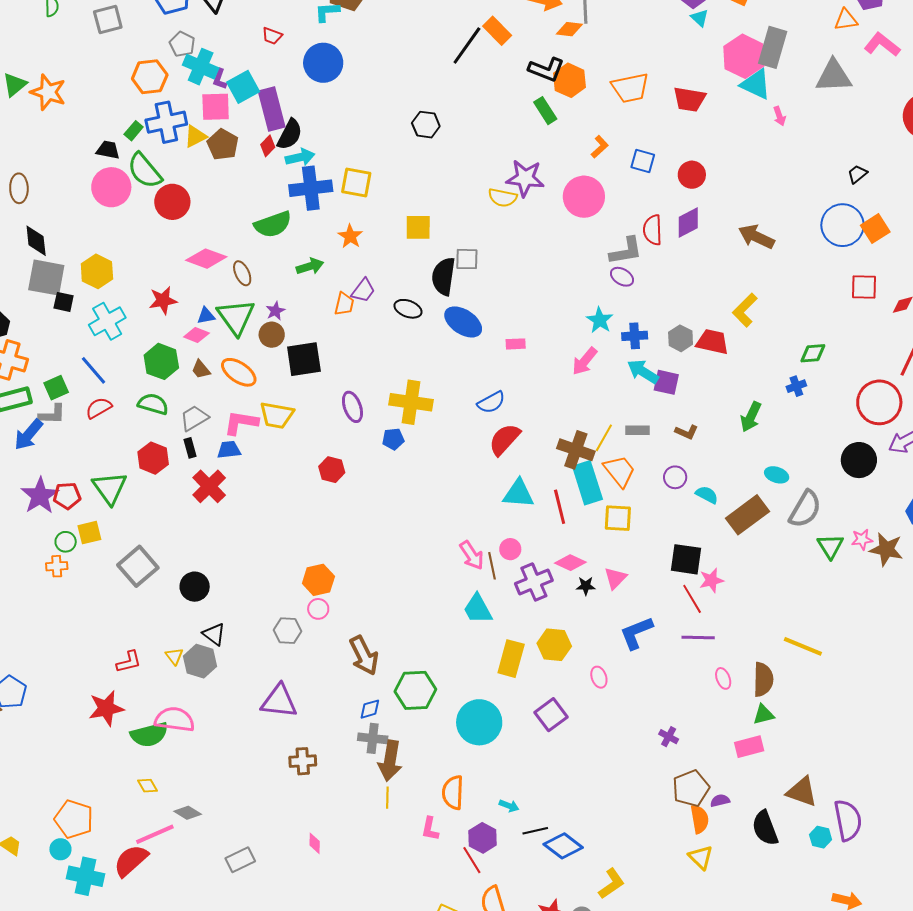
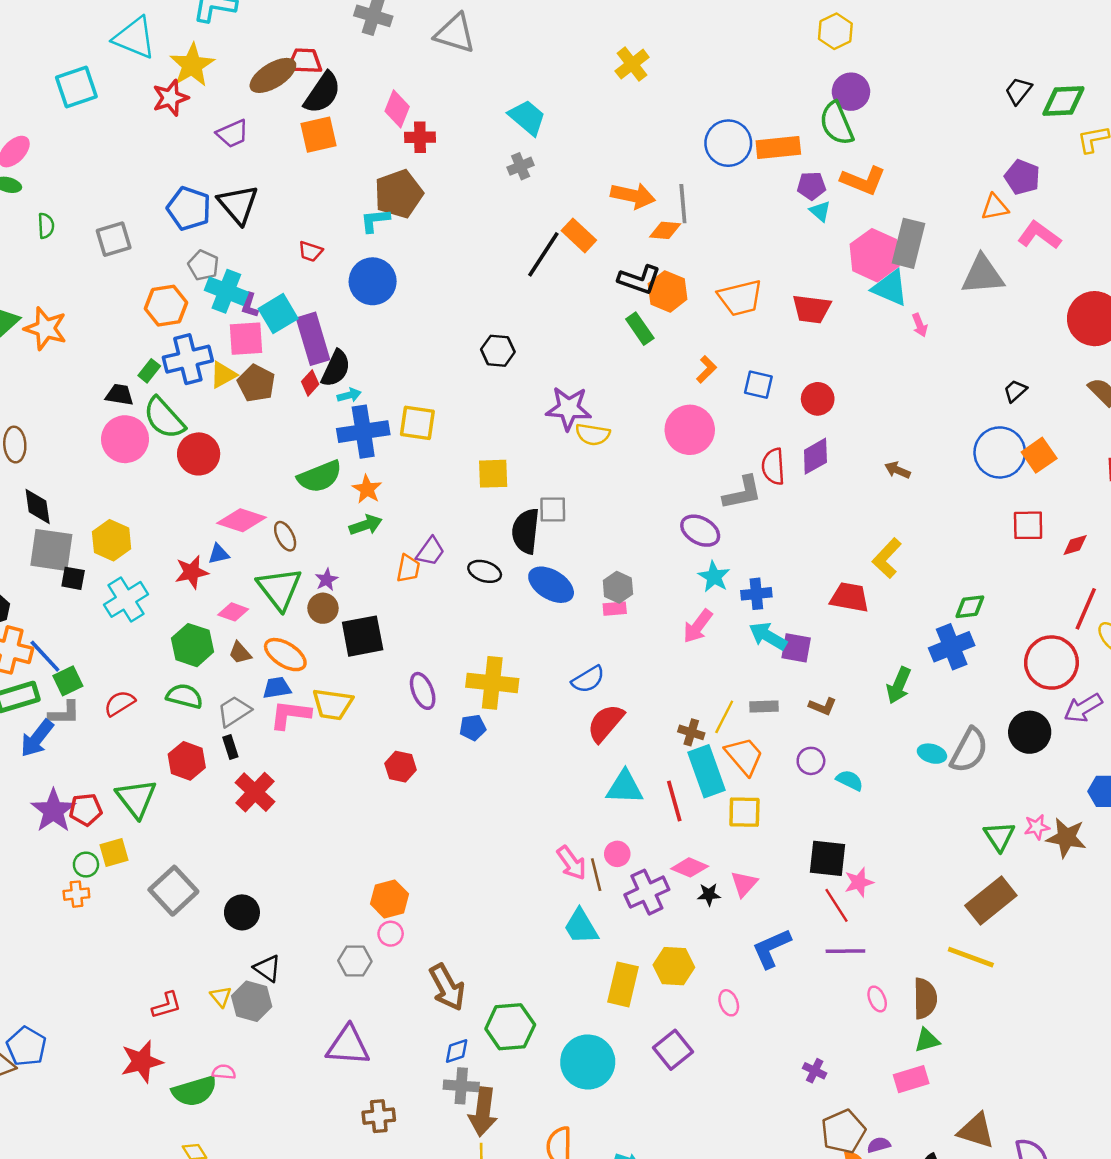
cyan arrow: (300, 157) -> (349, 395), size x0.7
purple star: (525, 178) -> (569, 408), moved
orange star: (350, 236) -> (367, 489), moved
brown arrow: (756, 237) -> (897, 470), size x0.6
purple ellipse: (622, 277) -> (700, 531), moved, size x1.4
blue triangle: (206, 316) -> (219, 554), moved
gray hexagon: (681, 338) -> (618, 587), moved
blue line: (93, 370) -> (45, 656), moved
blue cross: (796, 386) -> (952, 647), size x1.8
blue trapezoid: (229, 450) -> (277, 688), moved
brown cross: (576, 450) -> (691, 732), size x0.6
gray semicircle: (805, 509) -> (969, 750), moved
brown rectangle: (748, 515) -> (991, 901), moved
pink semicircle: (175, 719) -> (224, 1072), size x0.5

